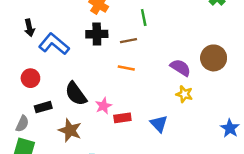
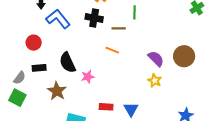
red rectangle: (122, 118) -> (106, 107), moved
blue triangle: (159, 124) -> (131, 109), moved

